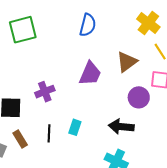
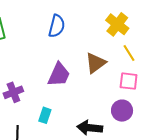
purple circle: (139, 97) -> (122, 111), moved
cyan rectangle: (75, 127) -> (45, 115), moved

